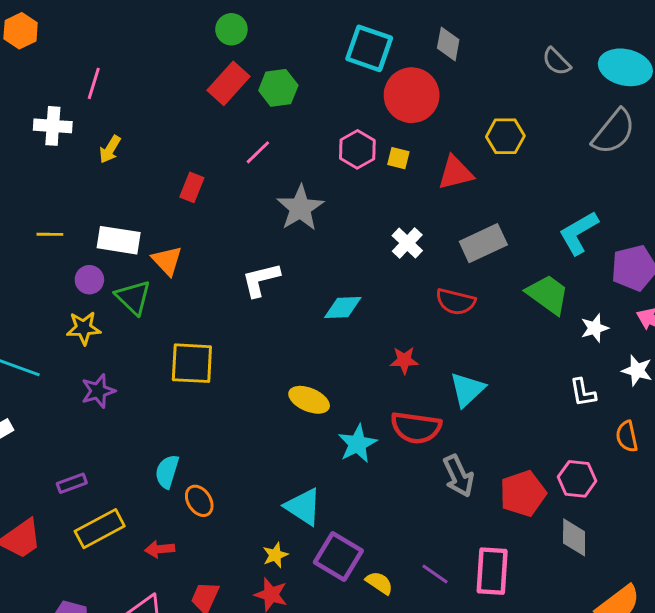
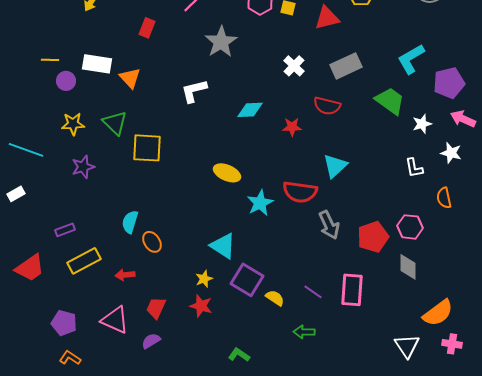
purple circle: (89, 280) -> (66, 81), moved
green triangle: (133, 297) -> (115, 123), moved
red star: (404, 360) -> (292, 127), moved

